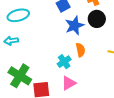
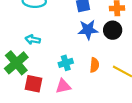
cyan arrow: (11, 41) -> (33, 40), moved
orange semicircle: (80, 50) -> (94, 65), moved

